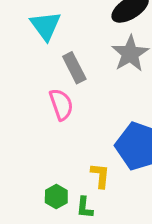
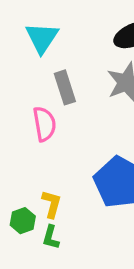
yellow L-shape: (100, 176) -> (52, 204), moved

